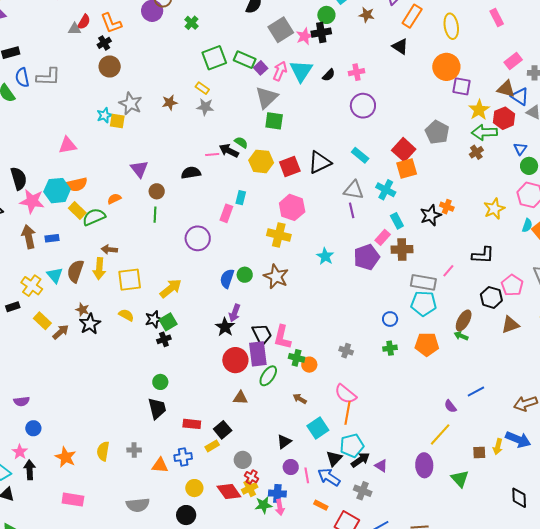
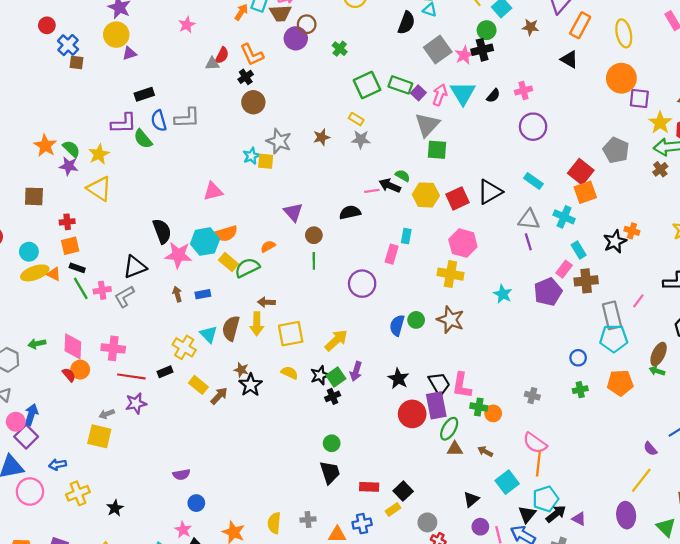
brown arrow: (29, 237) -> (177, 294), size x0.6
gray rectangle: (423, 282) -> (612, 315), turned 70
purple arrow: (235, 313) -> (356, 371), moved
brown triangle: (240, 398) -> (455, 449), moved

